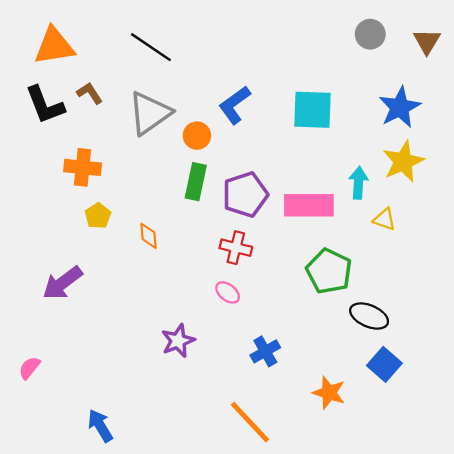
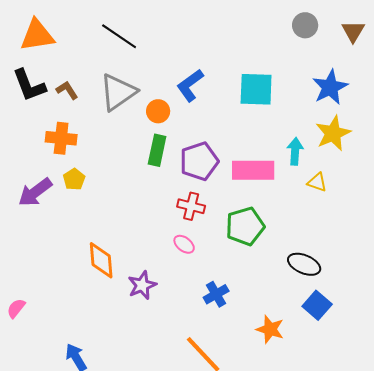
brown L-shape: (90, 93) -> (67, 90), moved
orange diamond: (149, 236) -> (101, 260), moved, size x1.6
green pentagon: (329, 271) -> (245, 226), moved, turned 30
purple arrow: (62, 283) -> (35, 192), moved

